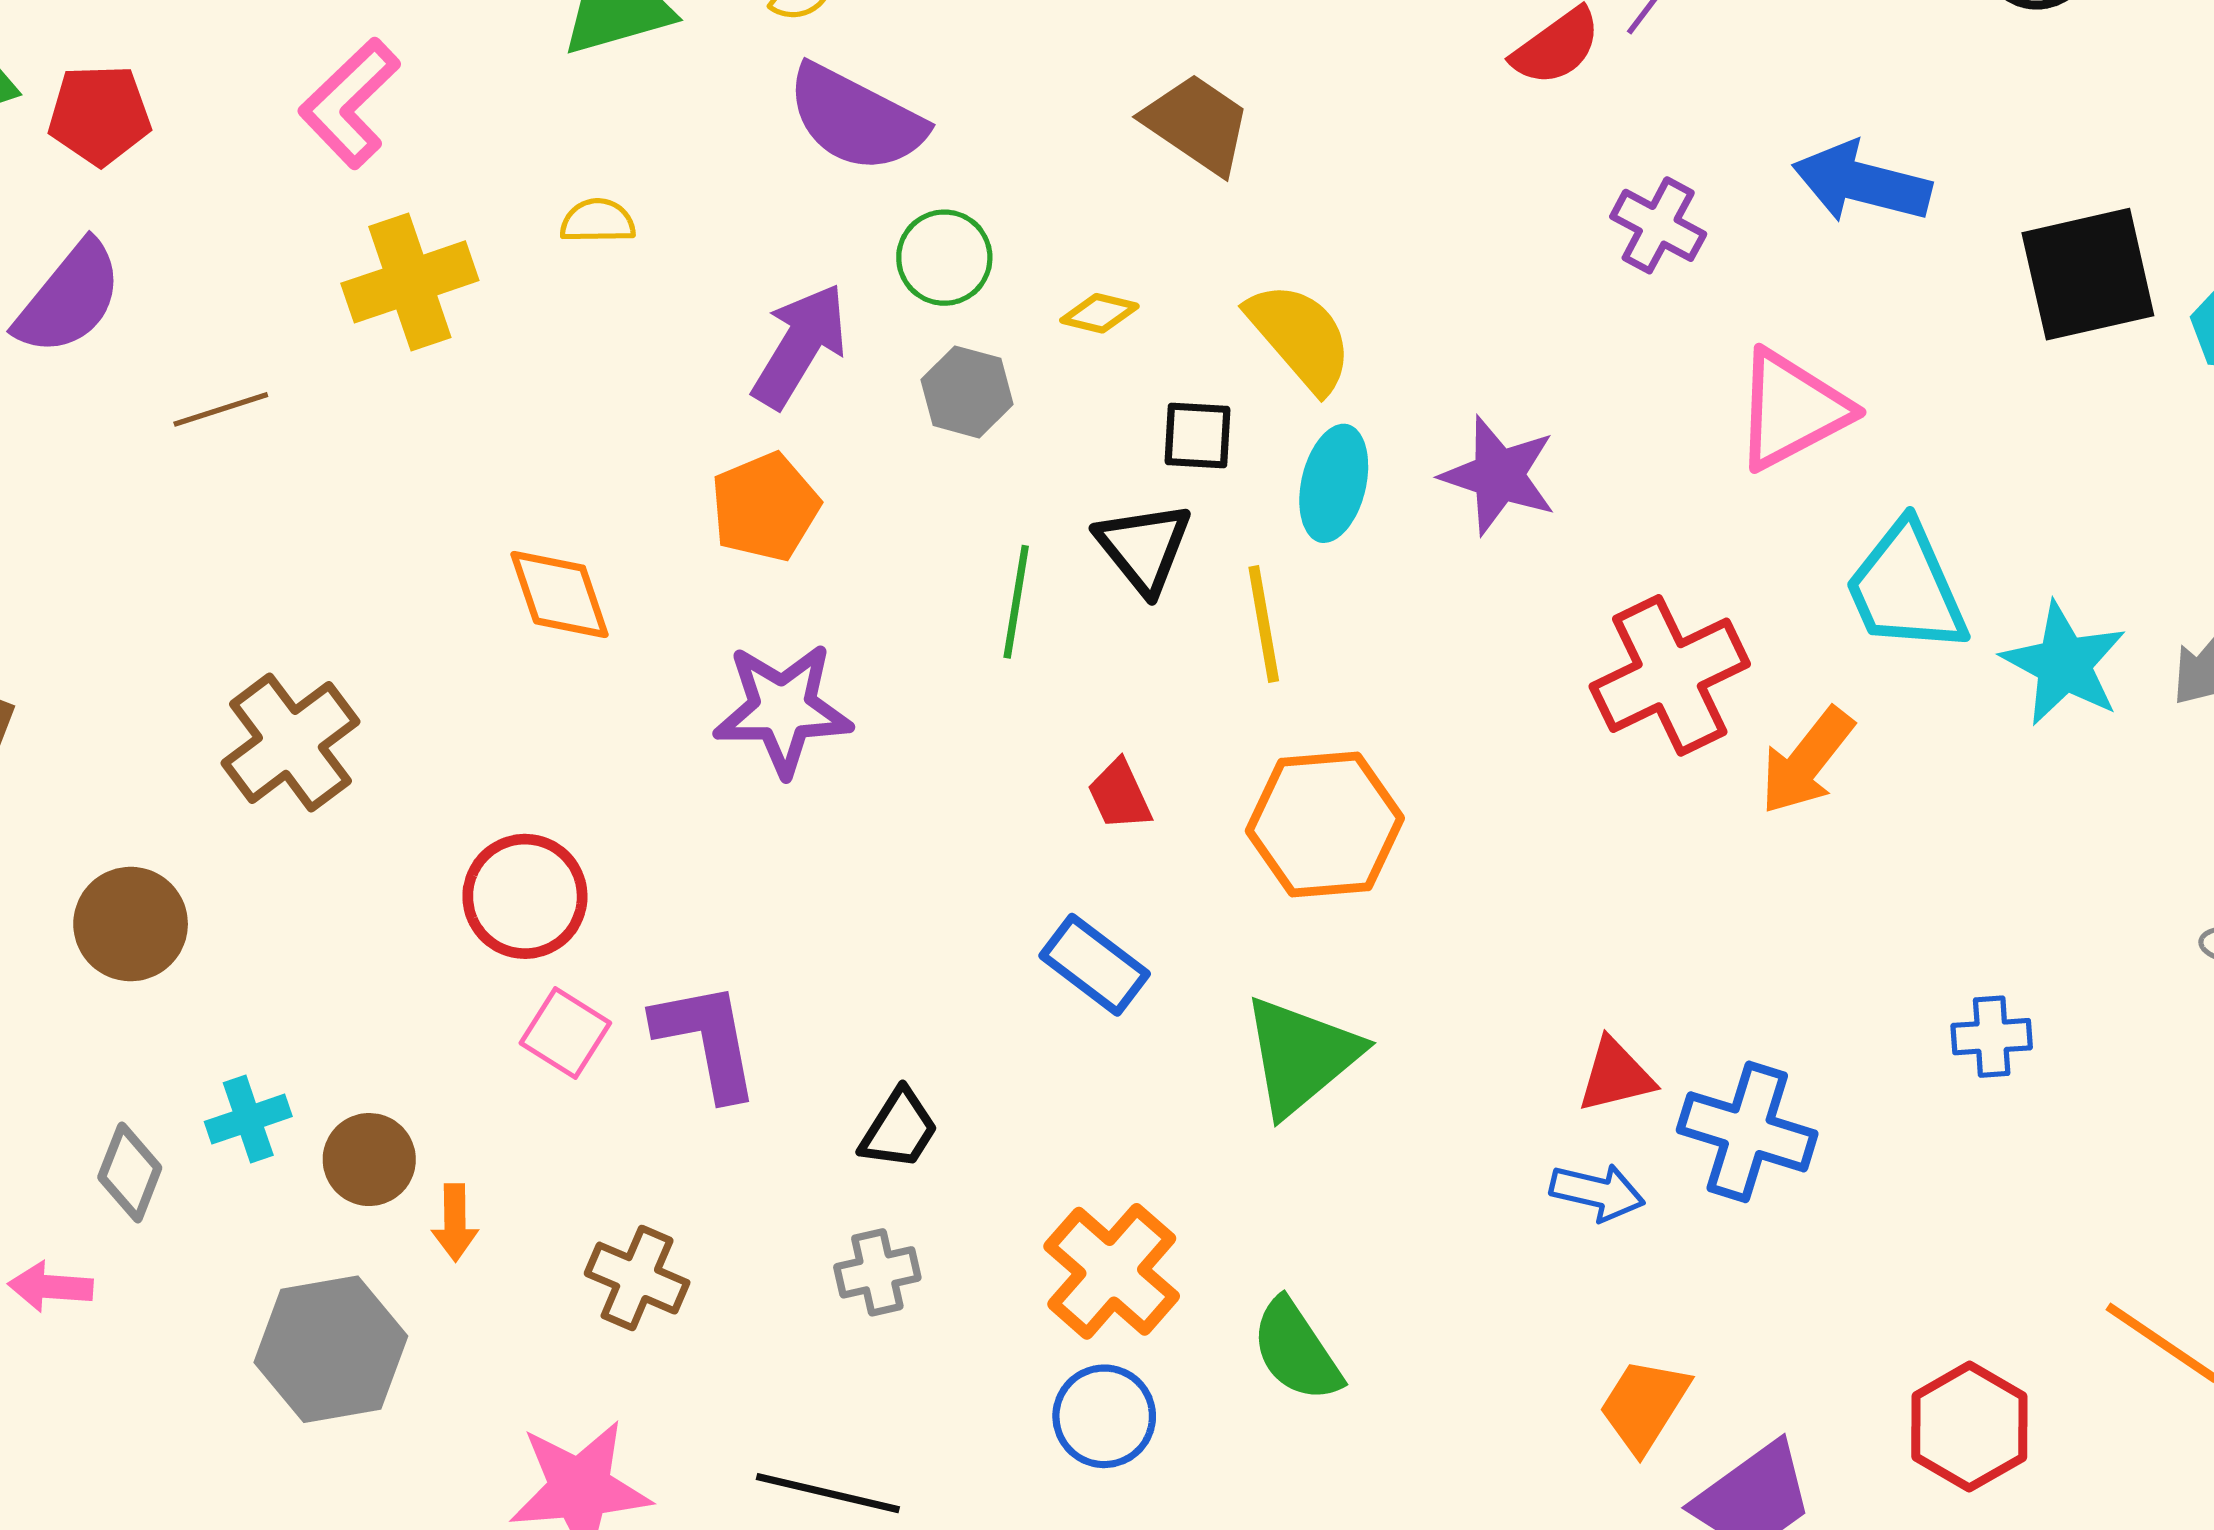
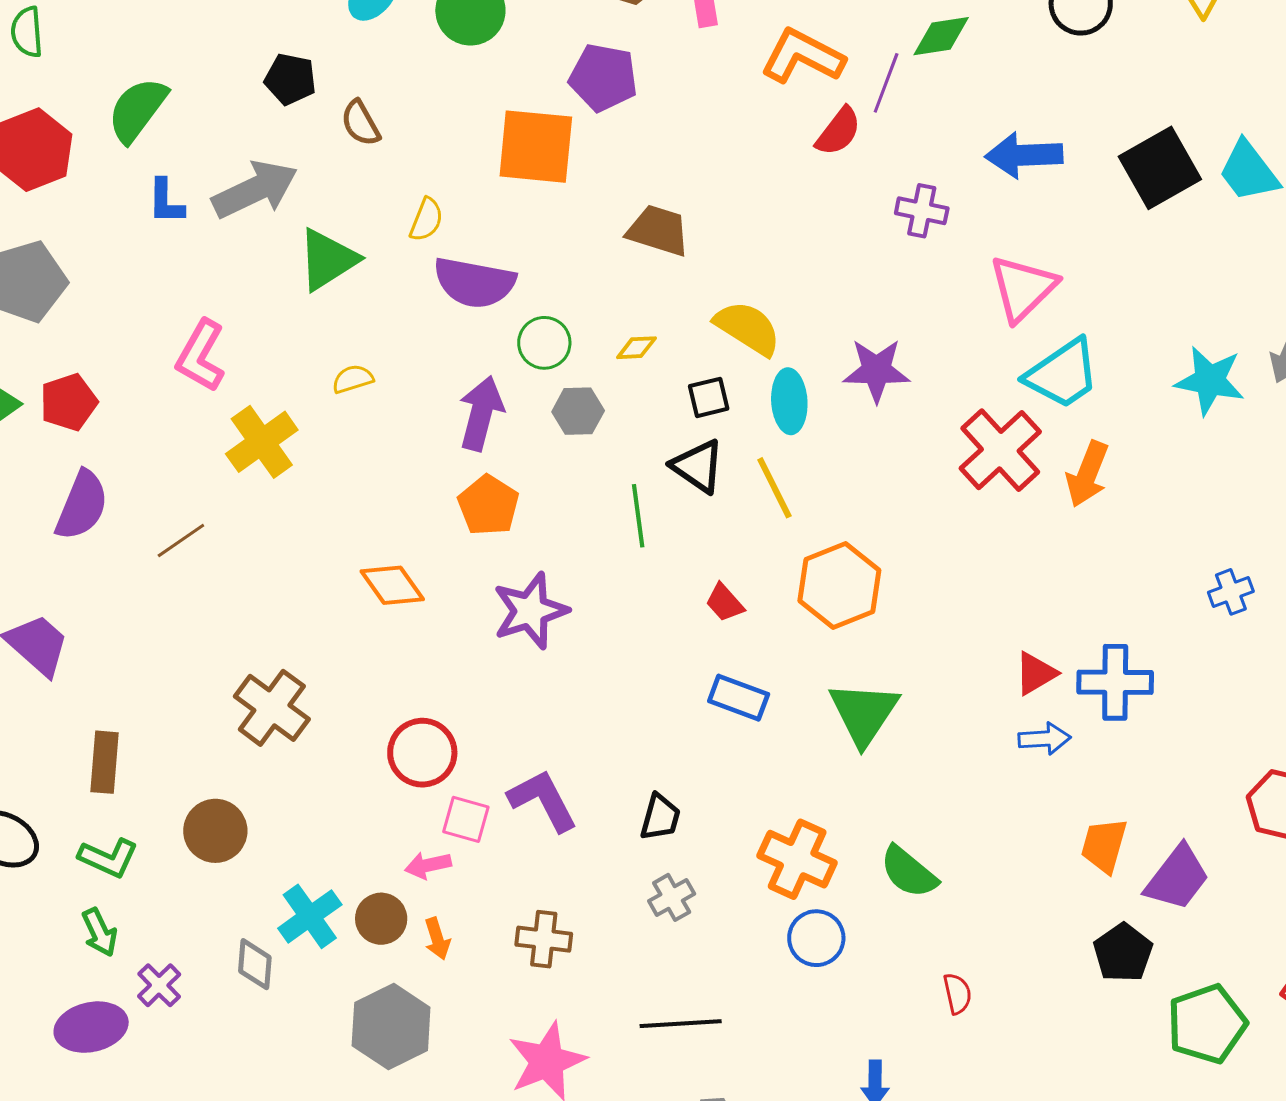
cyan trapezoid: (1906, 588) -> (1063, 374), moved, turned -84
cyan cross: (248, 1119) -> (310, 916), size x1.4
pink arrow: (51, 1287) -> (428, 865), moved

